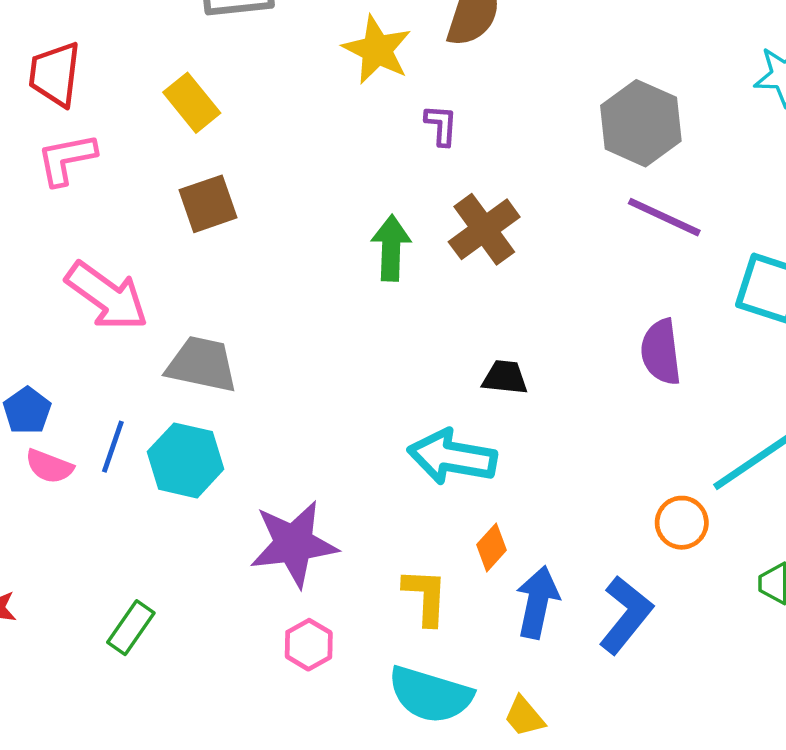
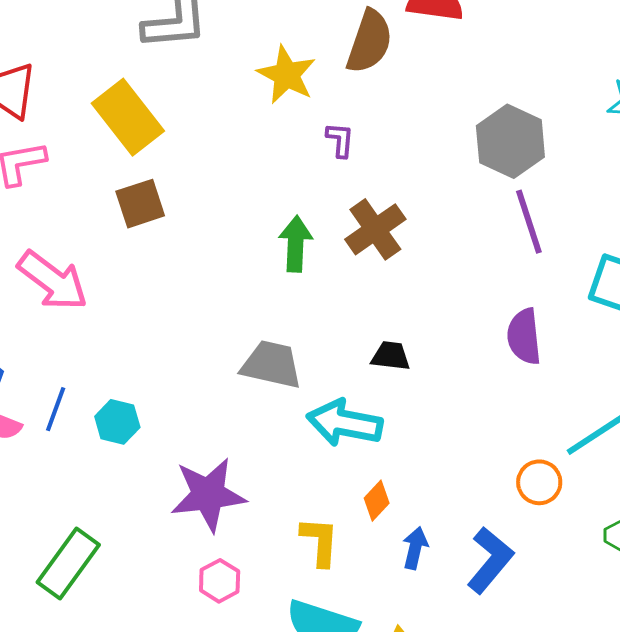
yellow rectangle: (192, 103) -> (128, 117), size x1.5
purple line: (664, 217) -> (529, 222), turned 46
gray trapezoid: (202, 364) -> (271, 365), moved
cyan hexagon: (186, 460) -> (117, 422), size x0.7
blue arrow: (537, 602) -> (415, 548), size x0.7
green rectangle: (131, 628) -> (68, 564), size x1.5

